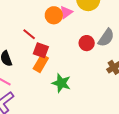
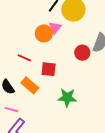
red square: (41, 50) -> (49, 69), moved
orange rectangle: (41, 63) -> (30, 85), moved, turned -66

